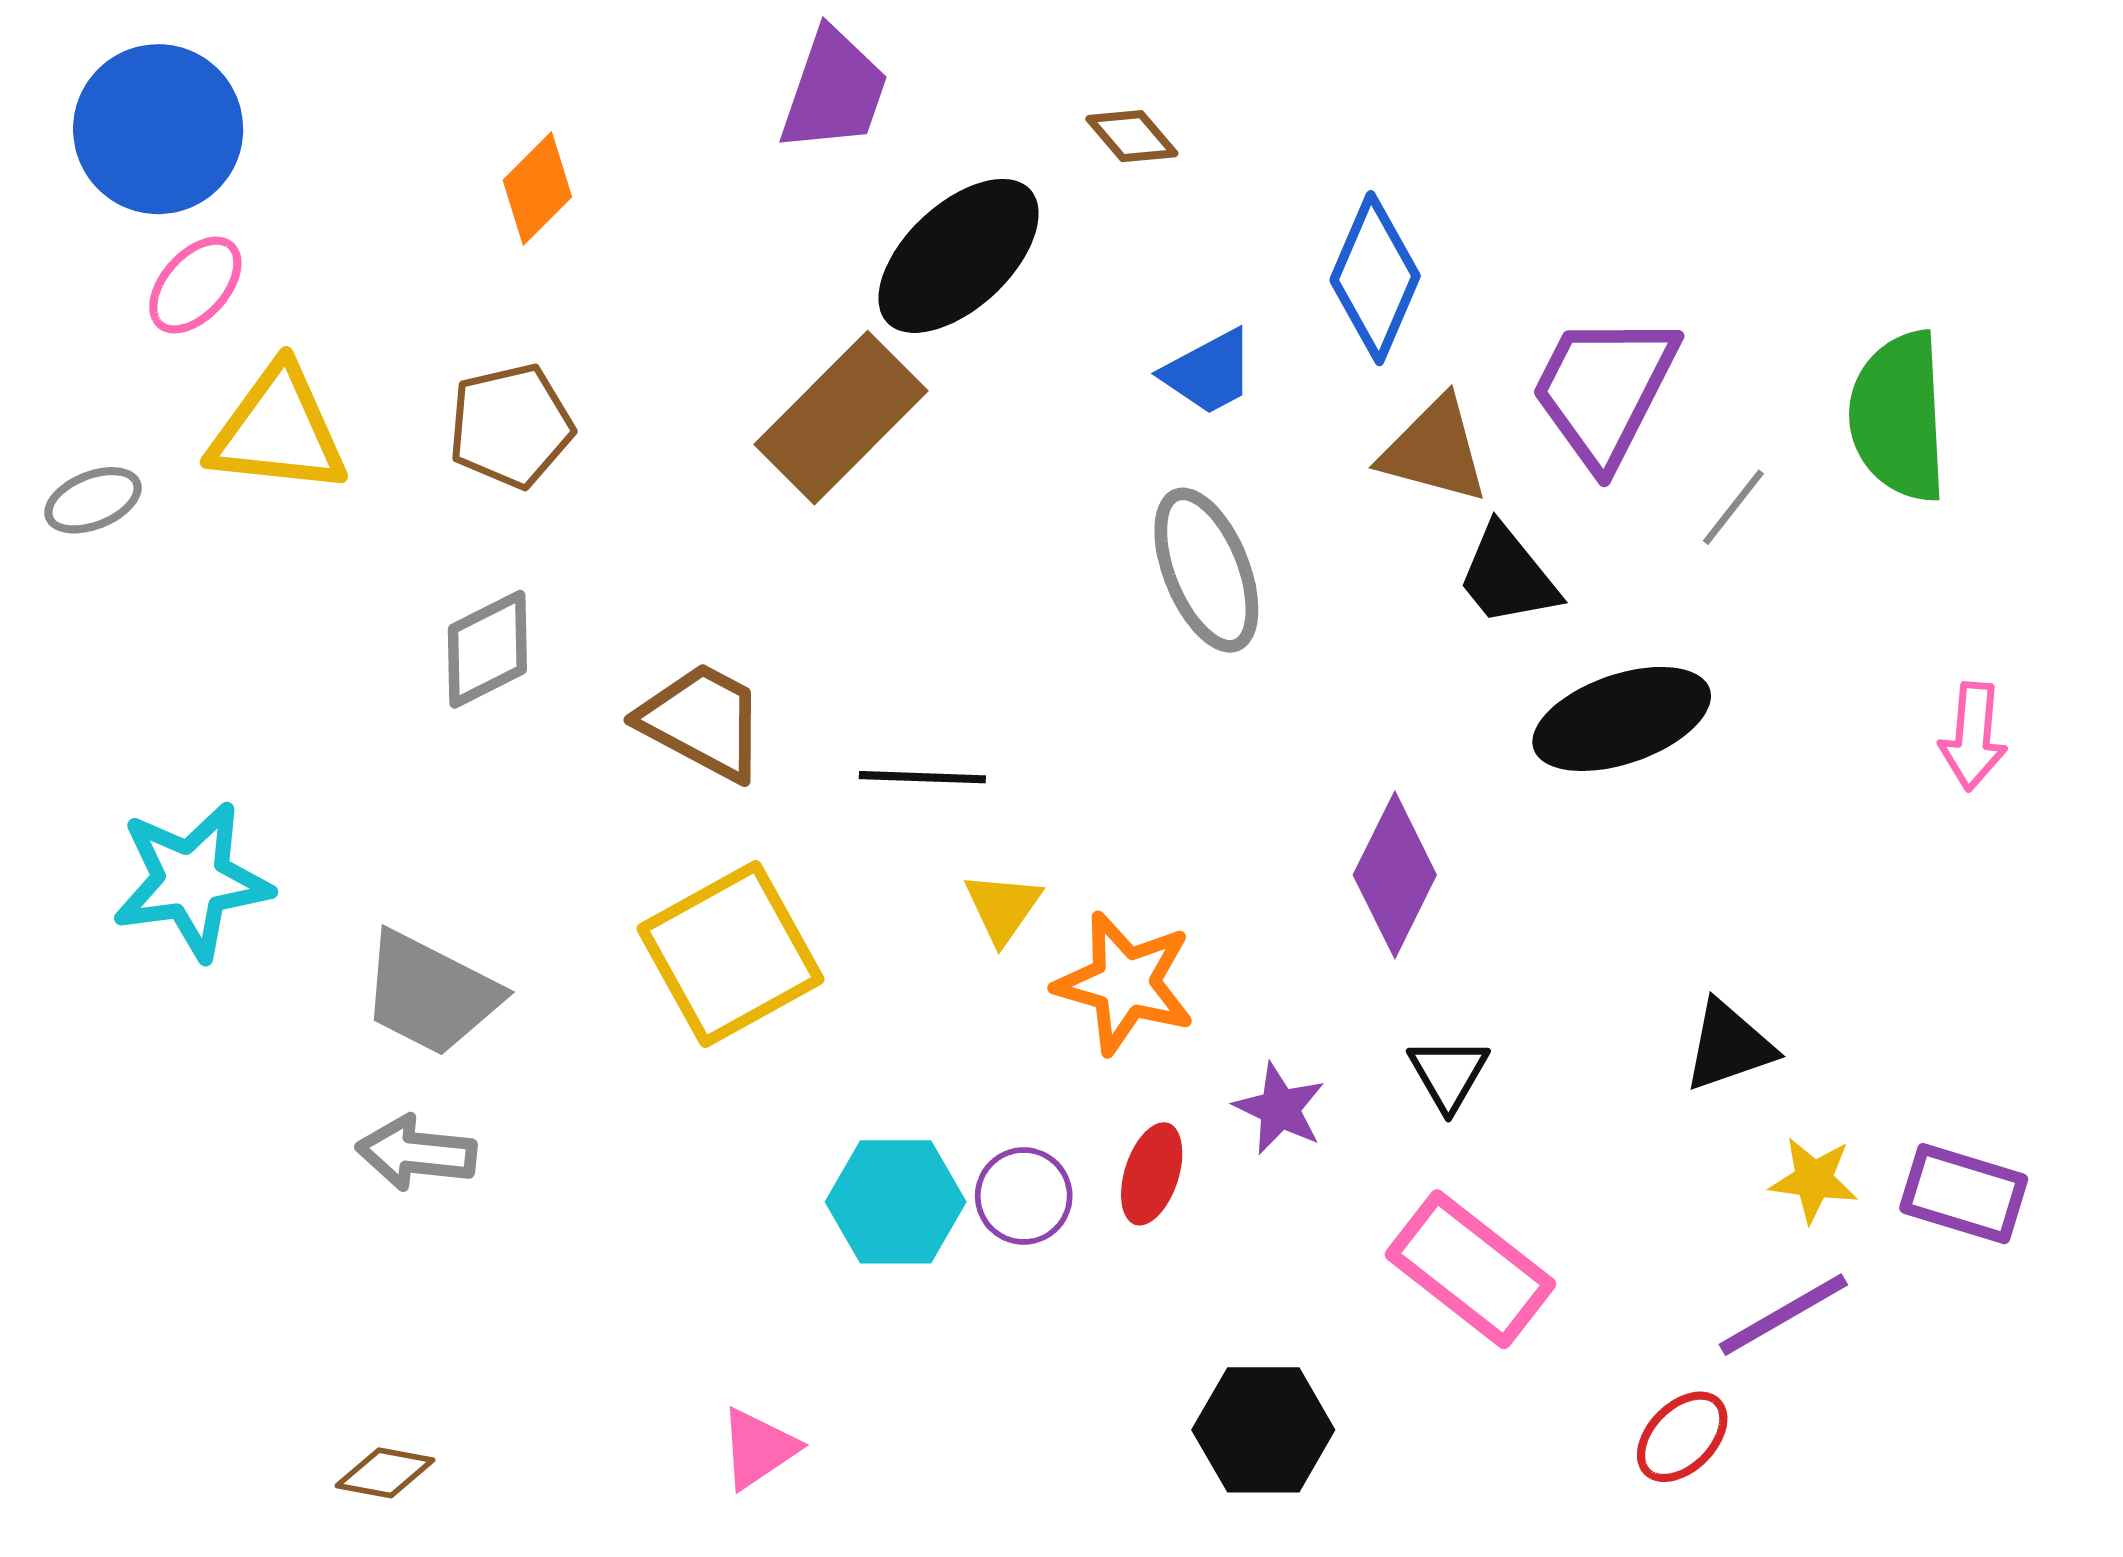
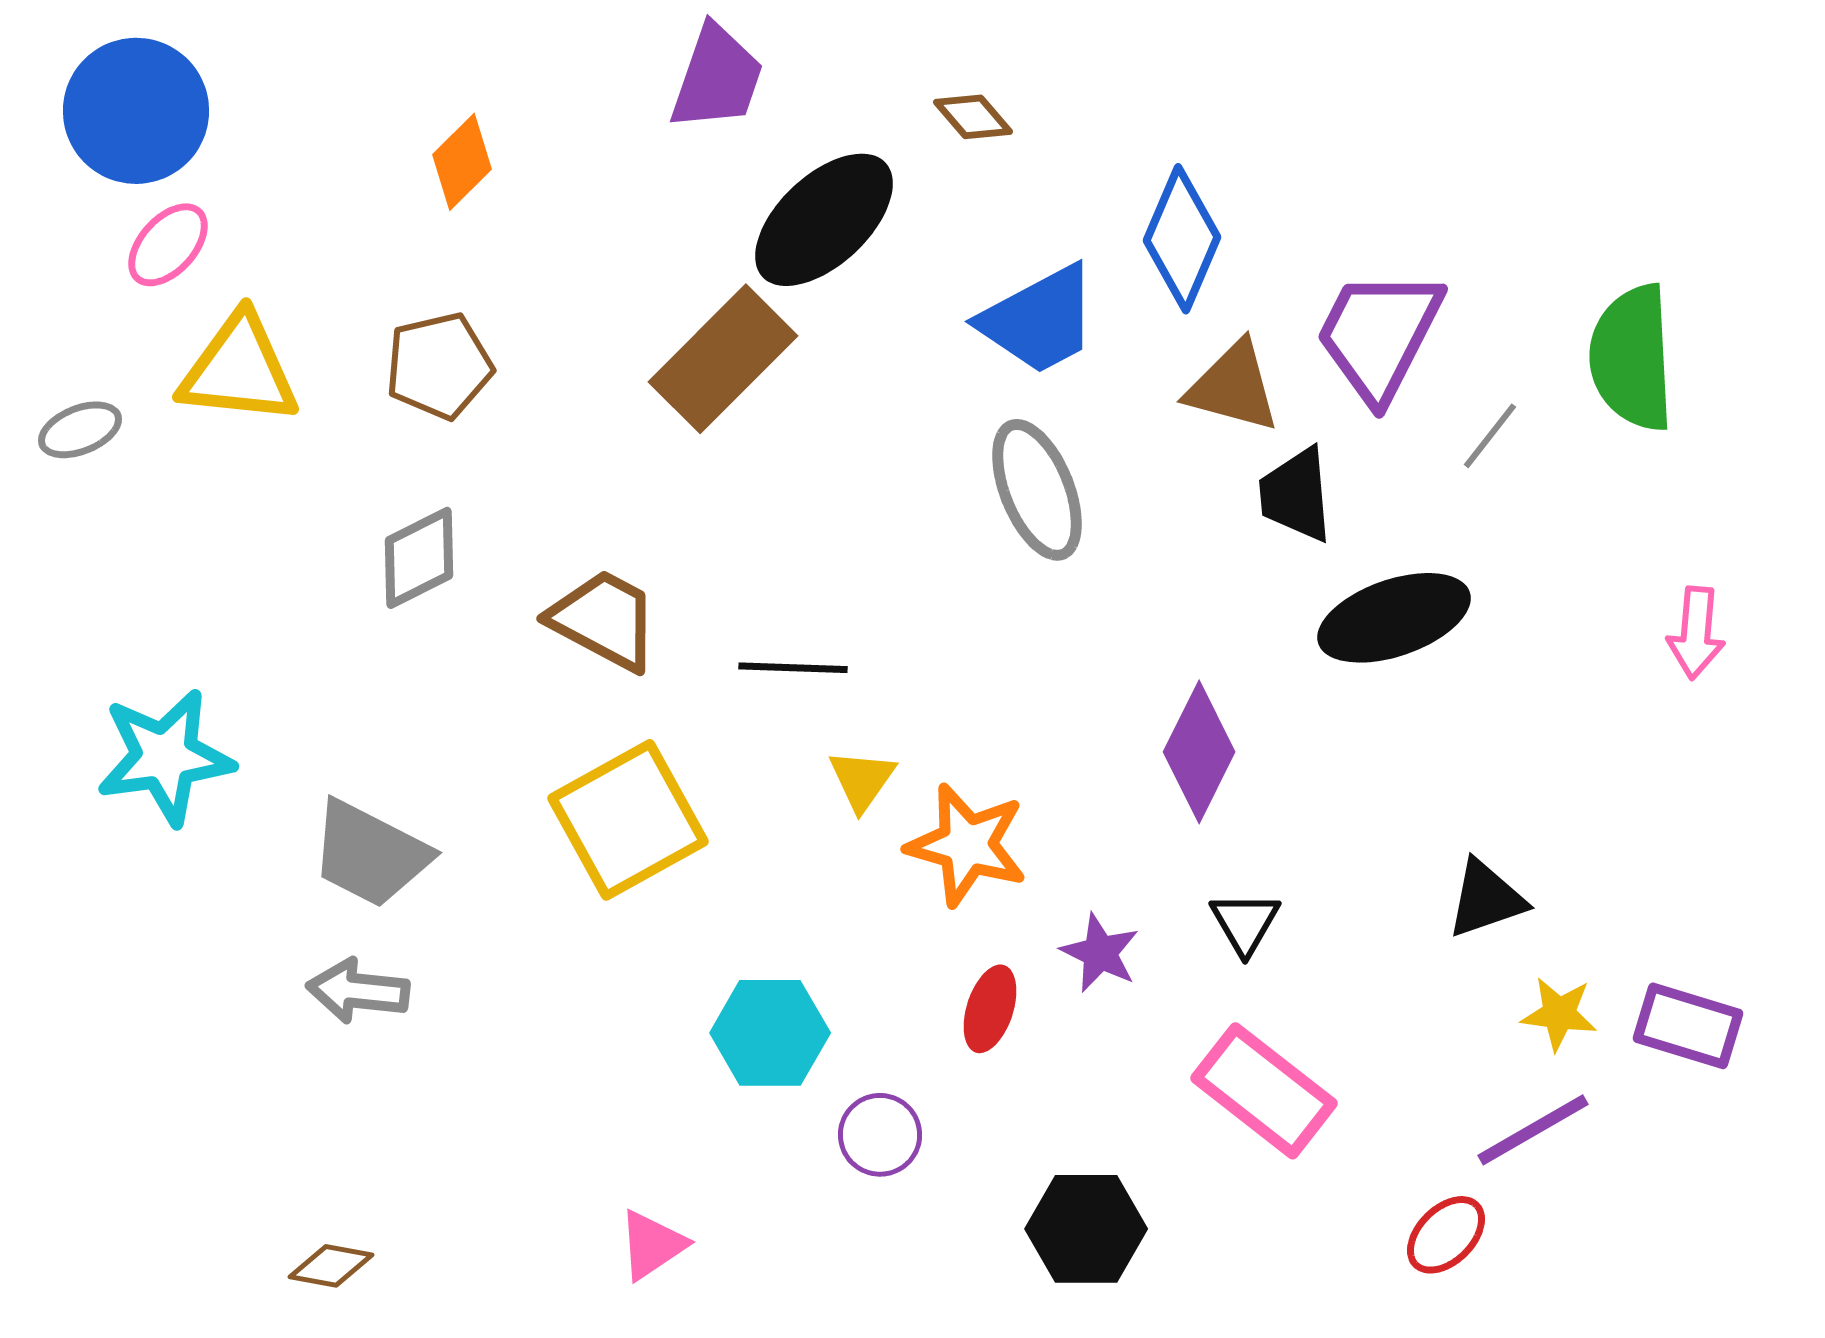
blue trapezoid: (1209, 372) -> (1039, 320), size x1.5
black trapezoid: (1508, 576) -> (1296, 495), turned 34
purple circle: (1024, 1196) -> (880, 1135), moved

